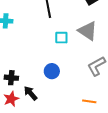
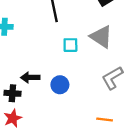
black arrow: (31, 93) -> (30, 77), moved, turned -49

